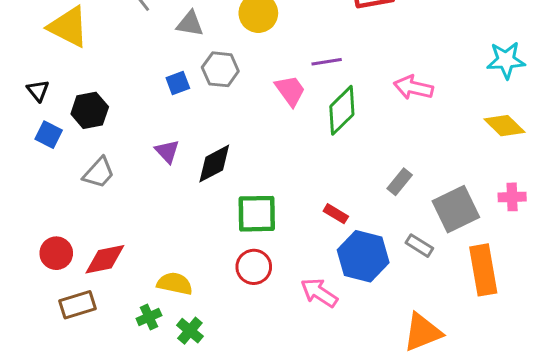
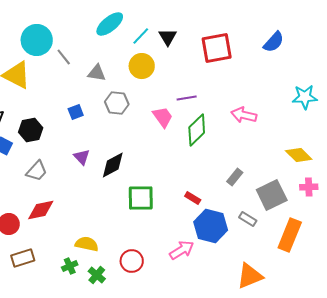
blue square: (178, 83) -> (76, 112), moved
yellow diamond: (504, 126) -> (299, 155), moved
red diamond: (105, 259) -> (41, 210), moved
red circle: (254, 267) -> (132, 261), moved
orange rectangle: (483, 270) -> (290, 235), turned 32
pink arrow: (319, 293) -> (182, 250), turned 115

